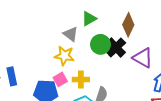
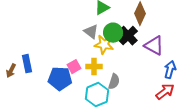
gray triangle: (71, 34) -> (91, 32), moved
yellow star: (64, 56) -> (104, 45), moved

